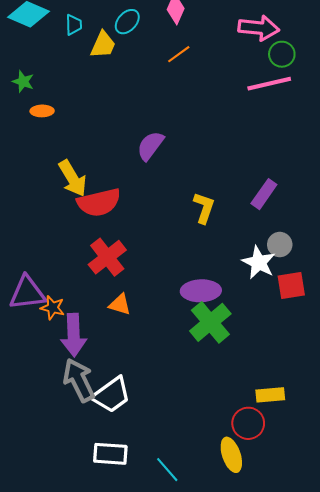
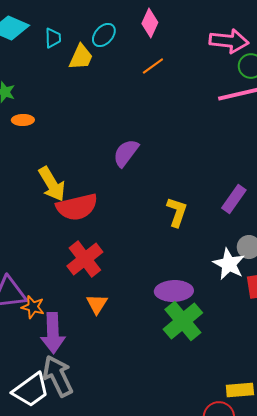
orange triangle: (120, 304) -> (97, 304), turned 45
white trapezoid: (111, 395) -> (31, 390), moved

